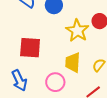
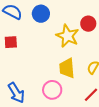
red square: (30, 48) -> (11, 42), moved, size x0.6

